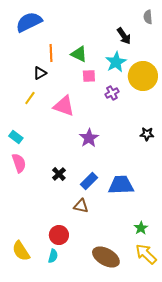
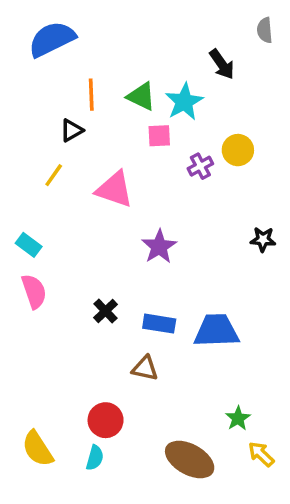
cyan star: (116, 62) -> (184, 102), moved
yellow circle: (143, 76) -> (238, 150), moved, size x0.6
blue rectangle: (89, 181) -> (159, 324), turned 54
green star: (141, 228) -> (238, 418), moved
yellow arrow: (146, 254) -> (261, 454), size x0.7

